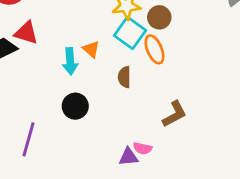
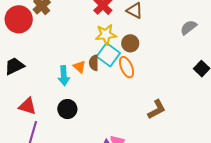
red triangle: (26, 33) -> (27, 106), moved
brown semicircle: (124, 77) -> (94, 63), moved
brown L-shape: (174, 114) -> (157, 109), moved

